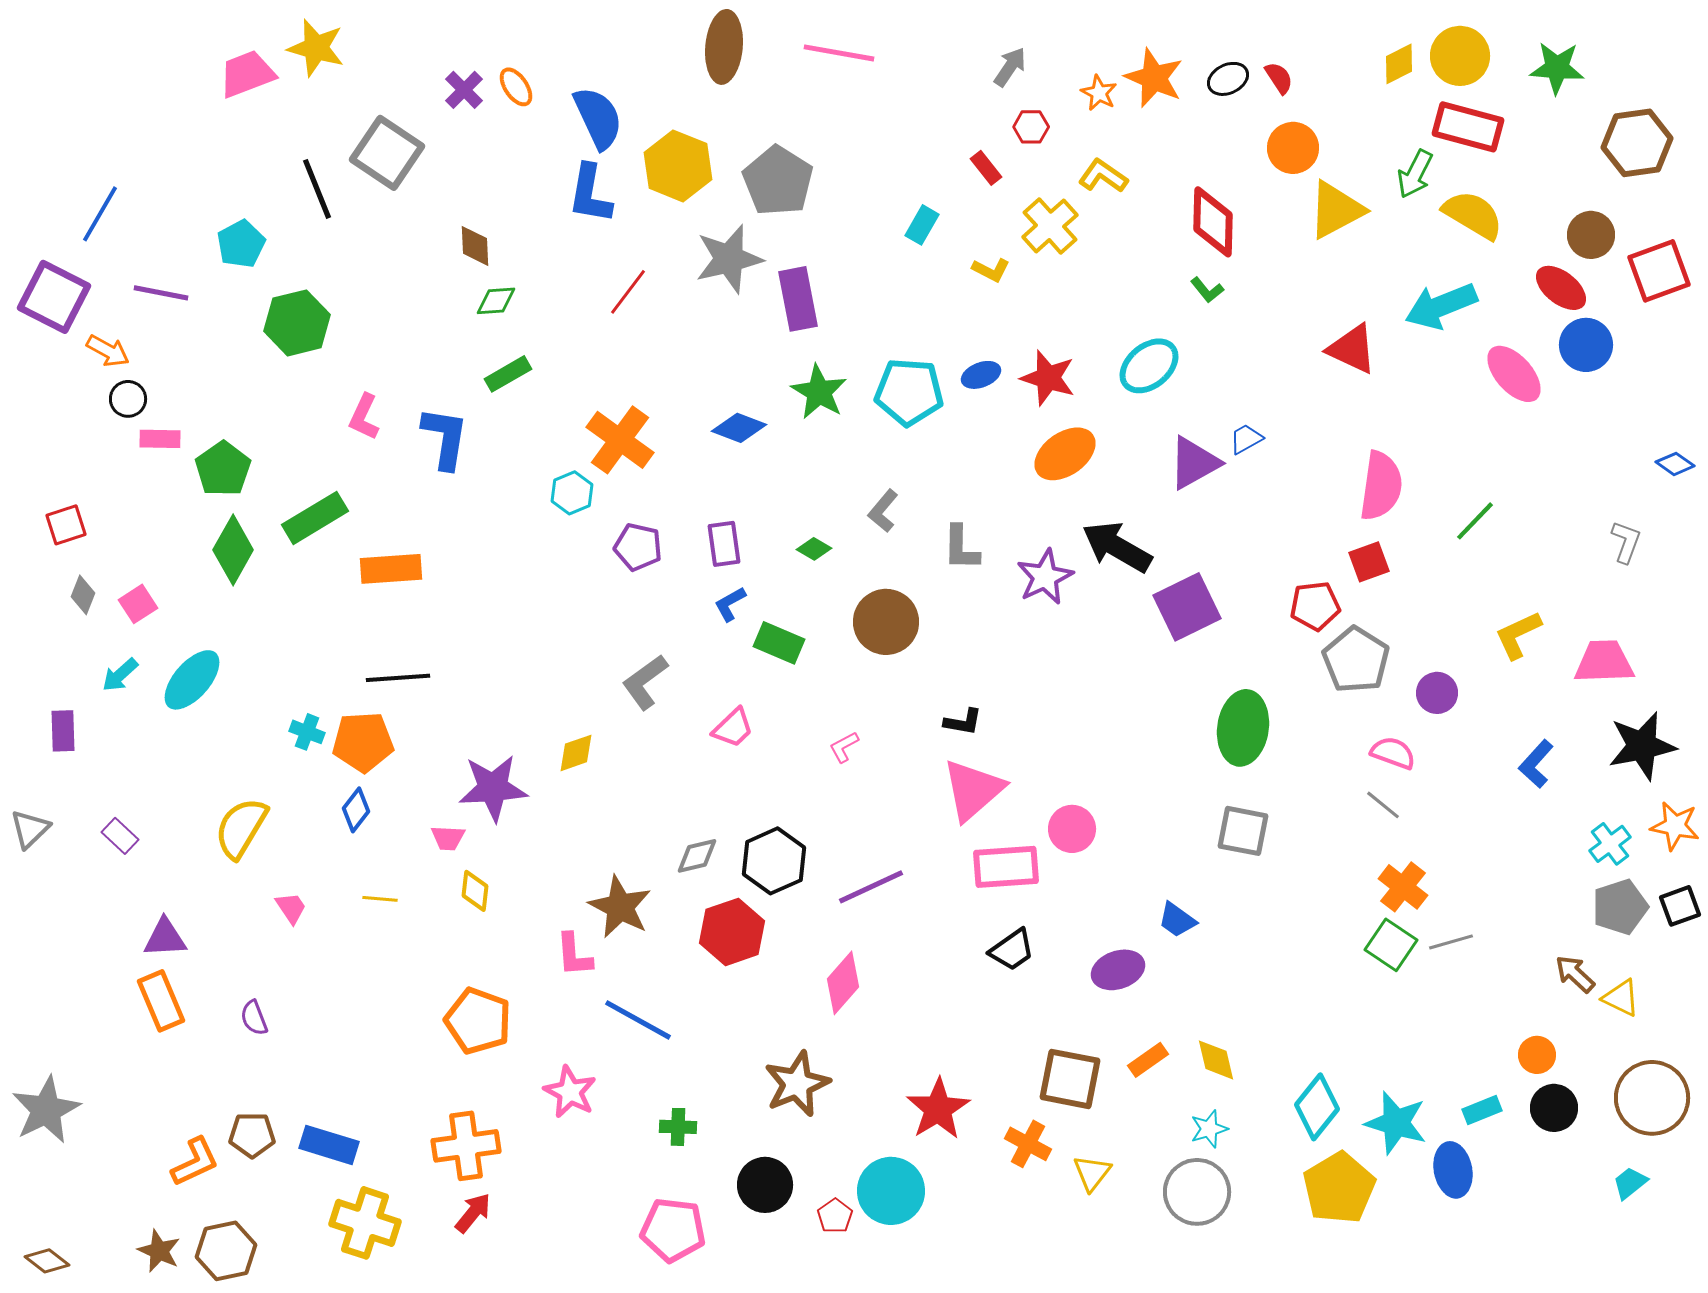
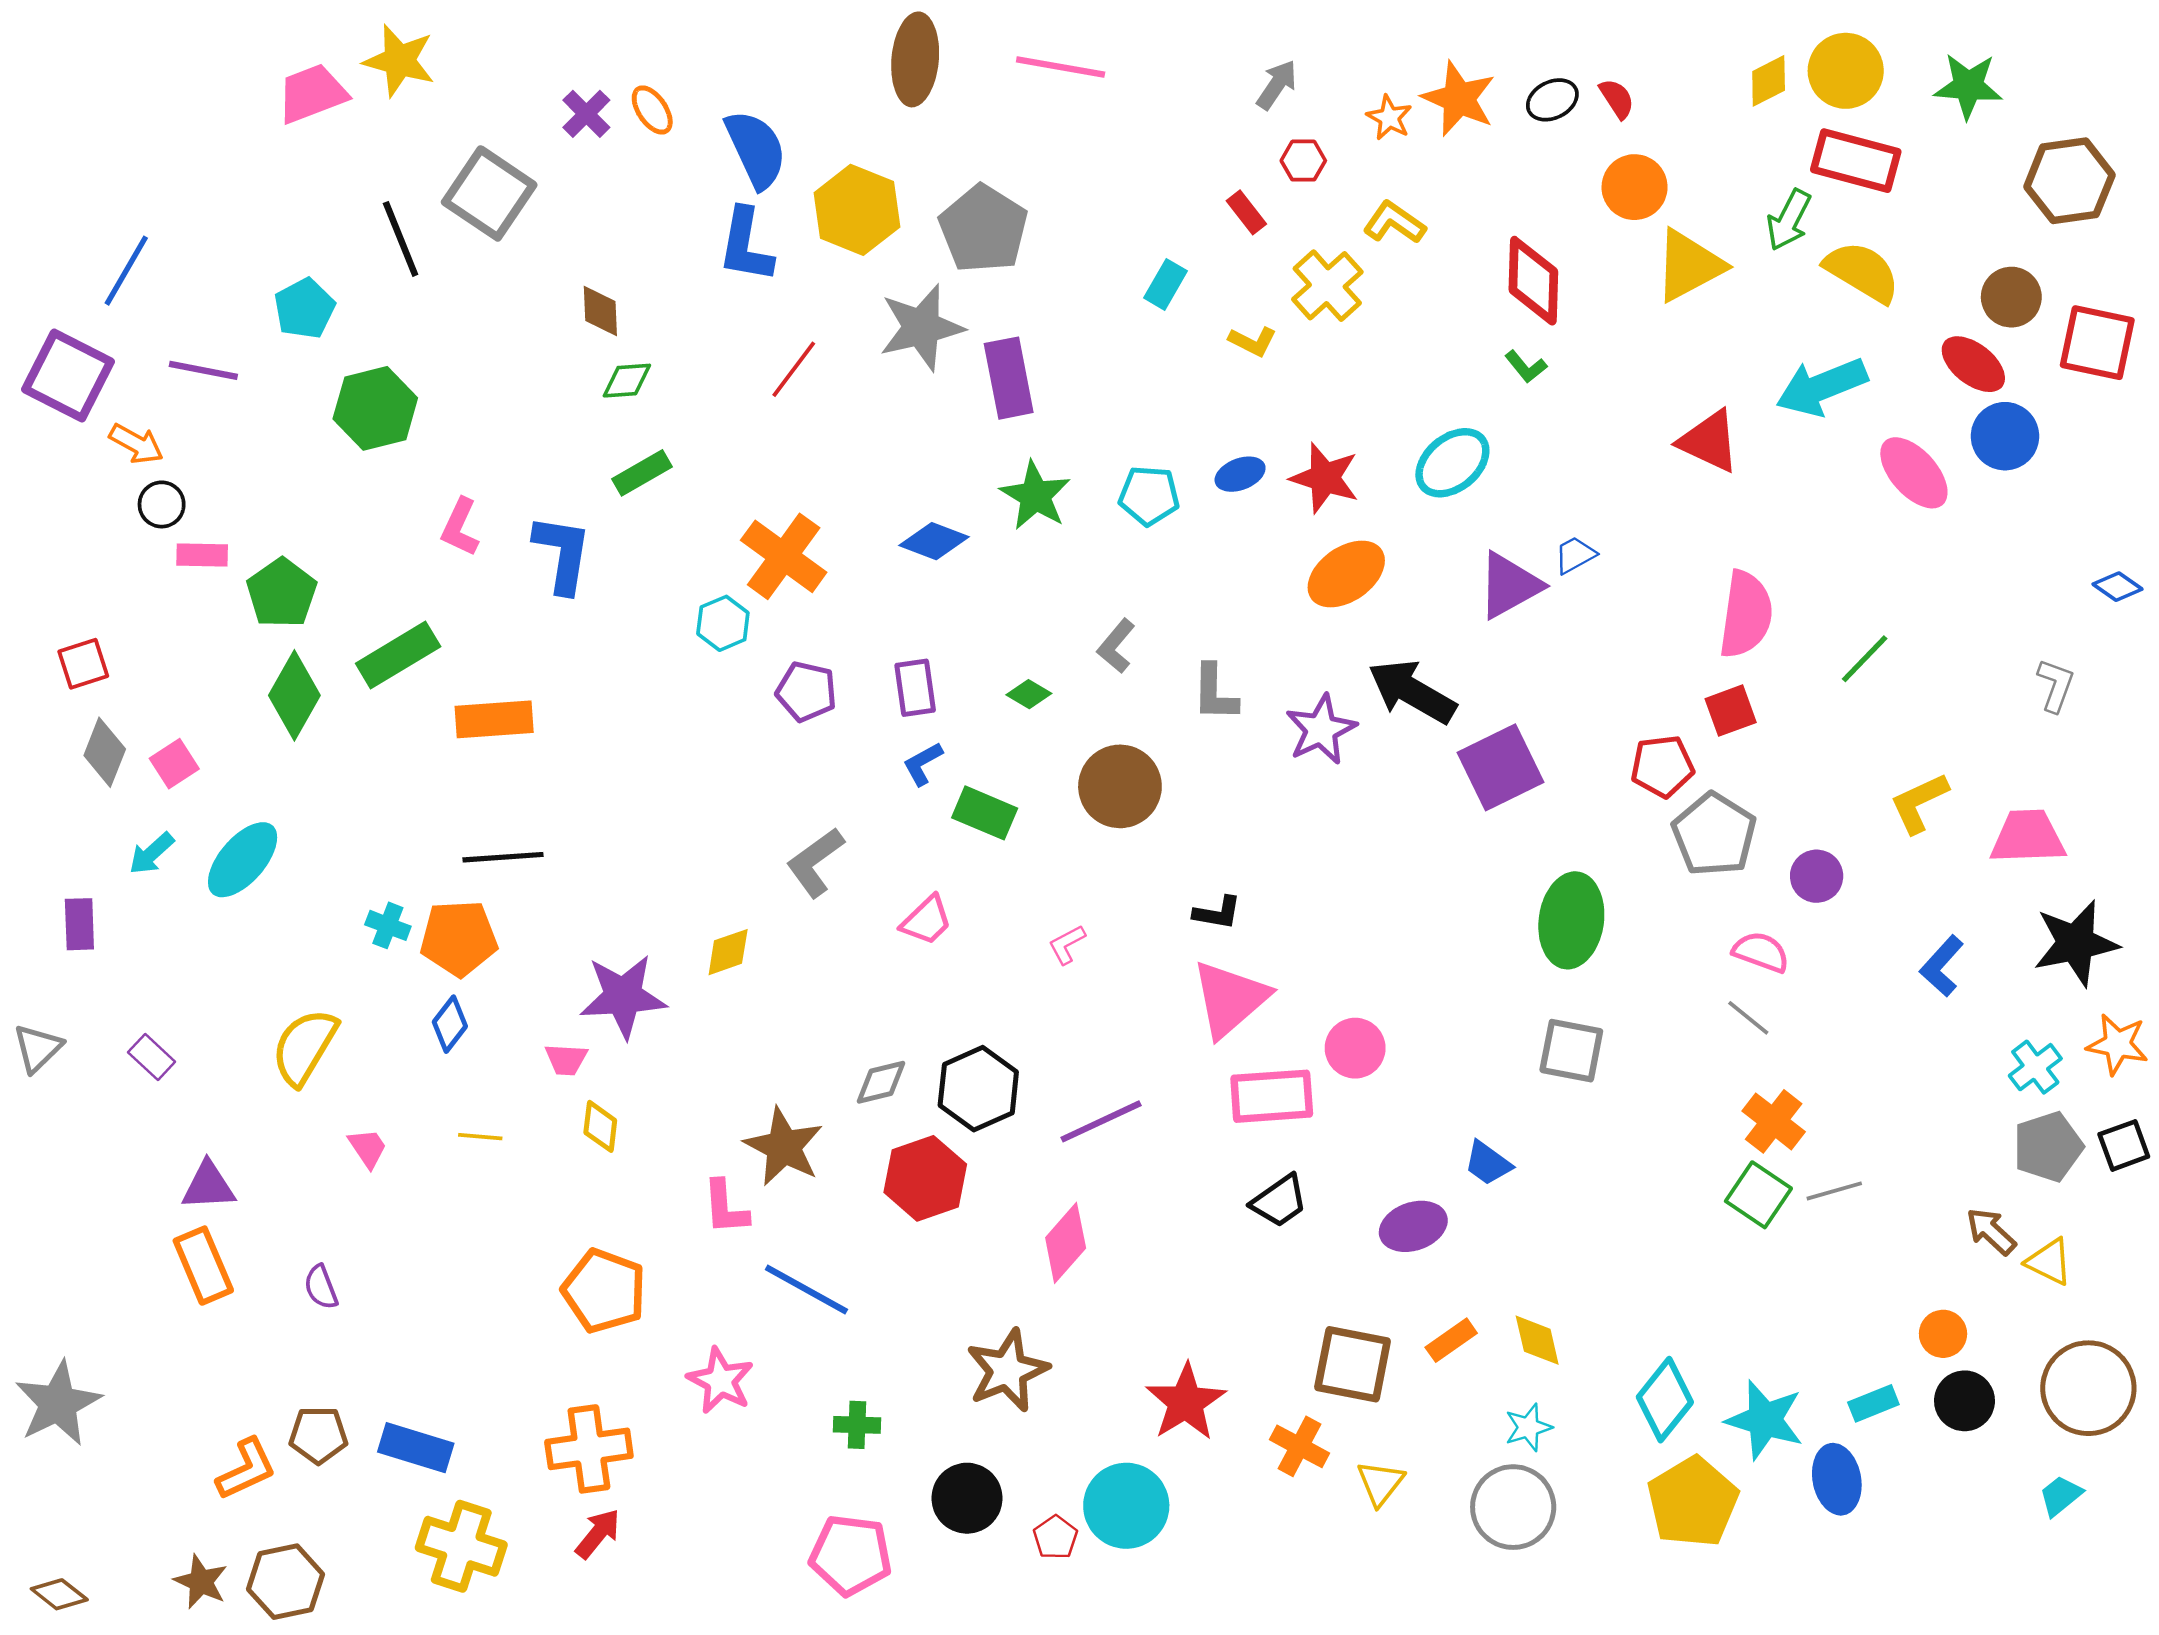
red square: (1659, 271) -> (2097, 343), turned 32
cyan pentagon: (909, 392) -> (1149, 496), size x0.7
gray diamond: (83, 595) -> (105, 752), size x1.4

